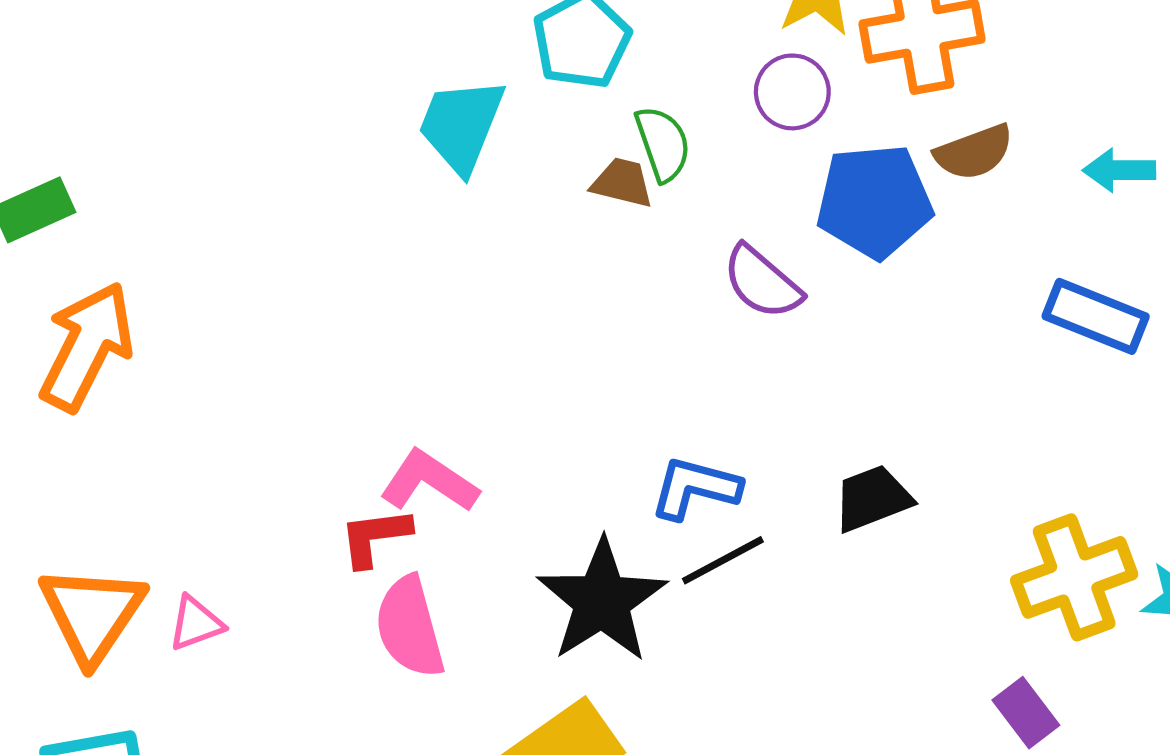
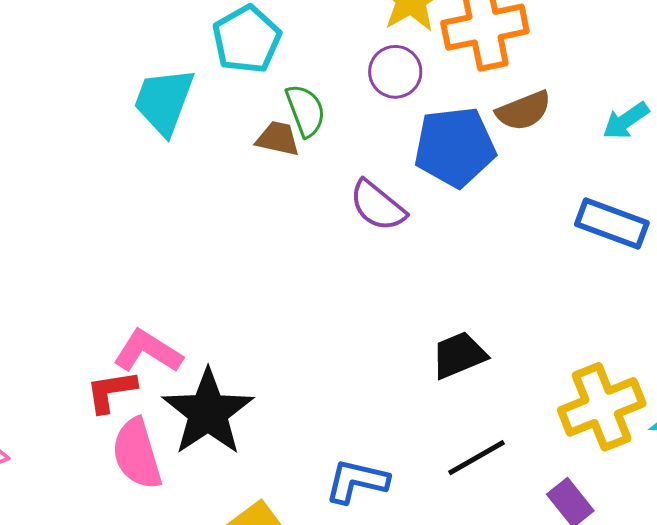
cyan arrow: (1119, 170) -> (626, 121), turned -33
blue L-shape: (695, 488) -> (357, 481), moved
black line: (723, 560) -> (476, 458), moved
black star: (602, 601) -> (208, 412), moved

